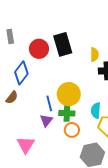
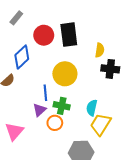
gray rectangle: (10, 36) -> (16, 18), turned 40
yellow circle: (69, 94) -> (65, 74), moved
orange circle: (72, 130) -> (55, 123), moved

